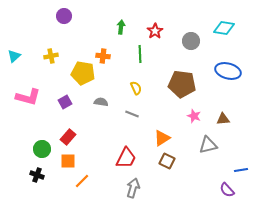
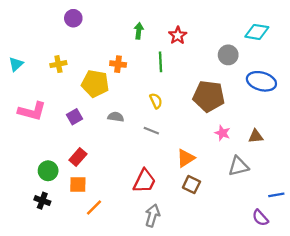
gray circle: (191, 41) -> (228, 55), moved

